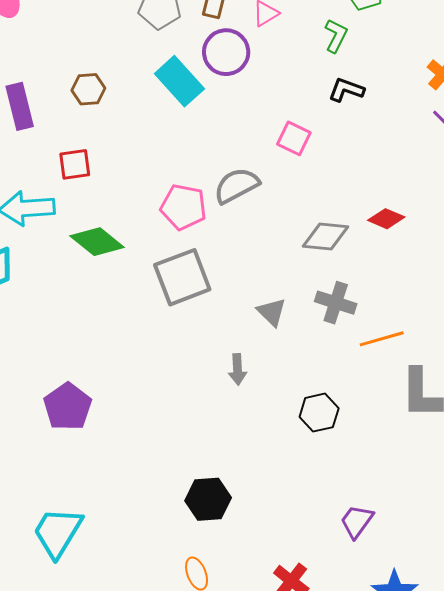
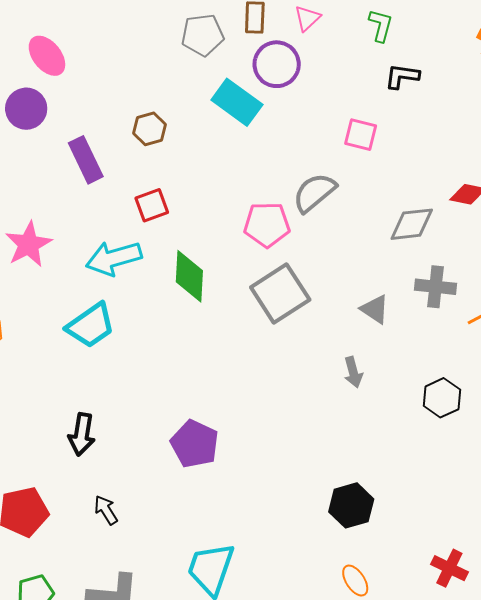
green diamond: (97, 242) -> (189, 276), turned 66

